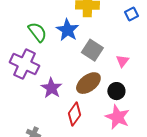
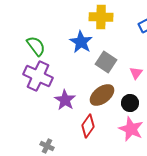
green semicircle: (37, 32) -> (36, 46), moved

